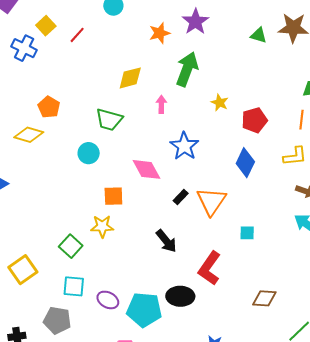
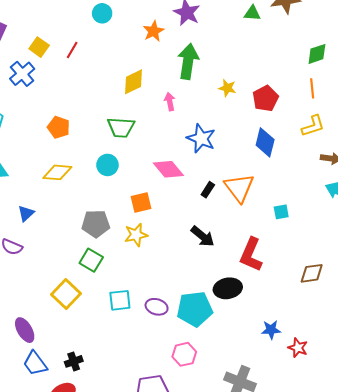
blue cross: (24, 48) -> (22, 74), turned 35
yellow diamond: (29, 135) -> (57, 172), moved
green square: (71, 246) -> (91, 260), moved
gray pentagon: (57, 320) -> (96, 224), moved

